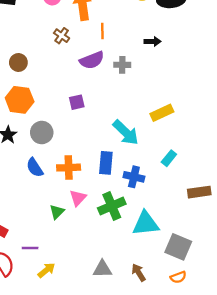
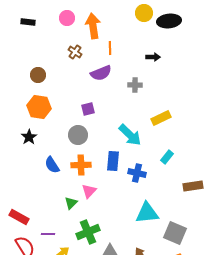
gray cross: (122, 65) -> (135, 85), moved
gray circle: (42, 133) -> (78, 135), moved
green cross: (112, 206) -> (88, 232), moved

